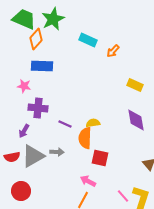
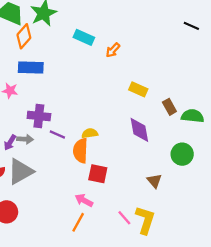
purple cross: (38, 108) -> (39, 116), moved
gray arrow: (57, 152) -> (25, 139), moved

